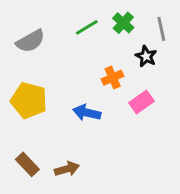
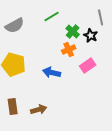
green cross: (123, 23) -> (73, 31), moved
brown rectangle: (27, 164) -> (13, 106), turned 35

